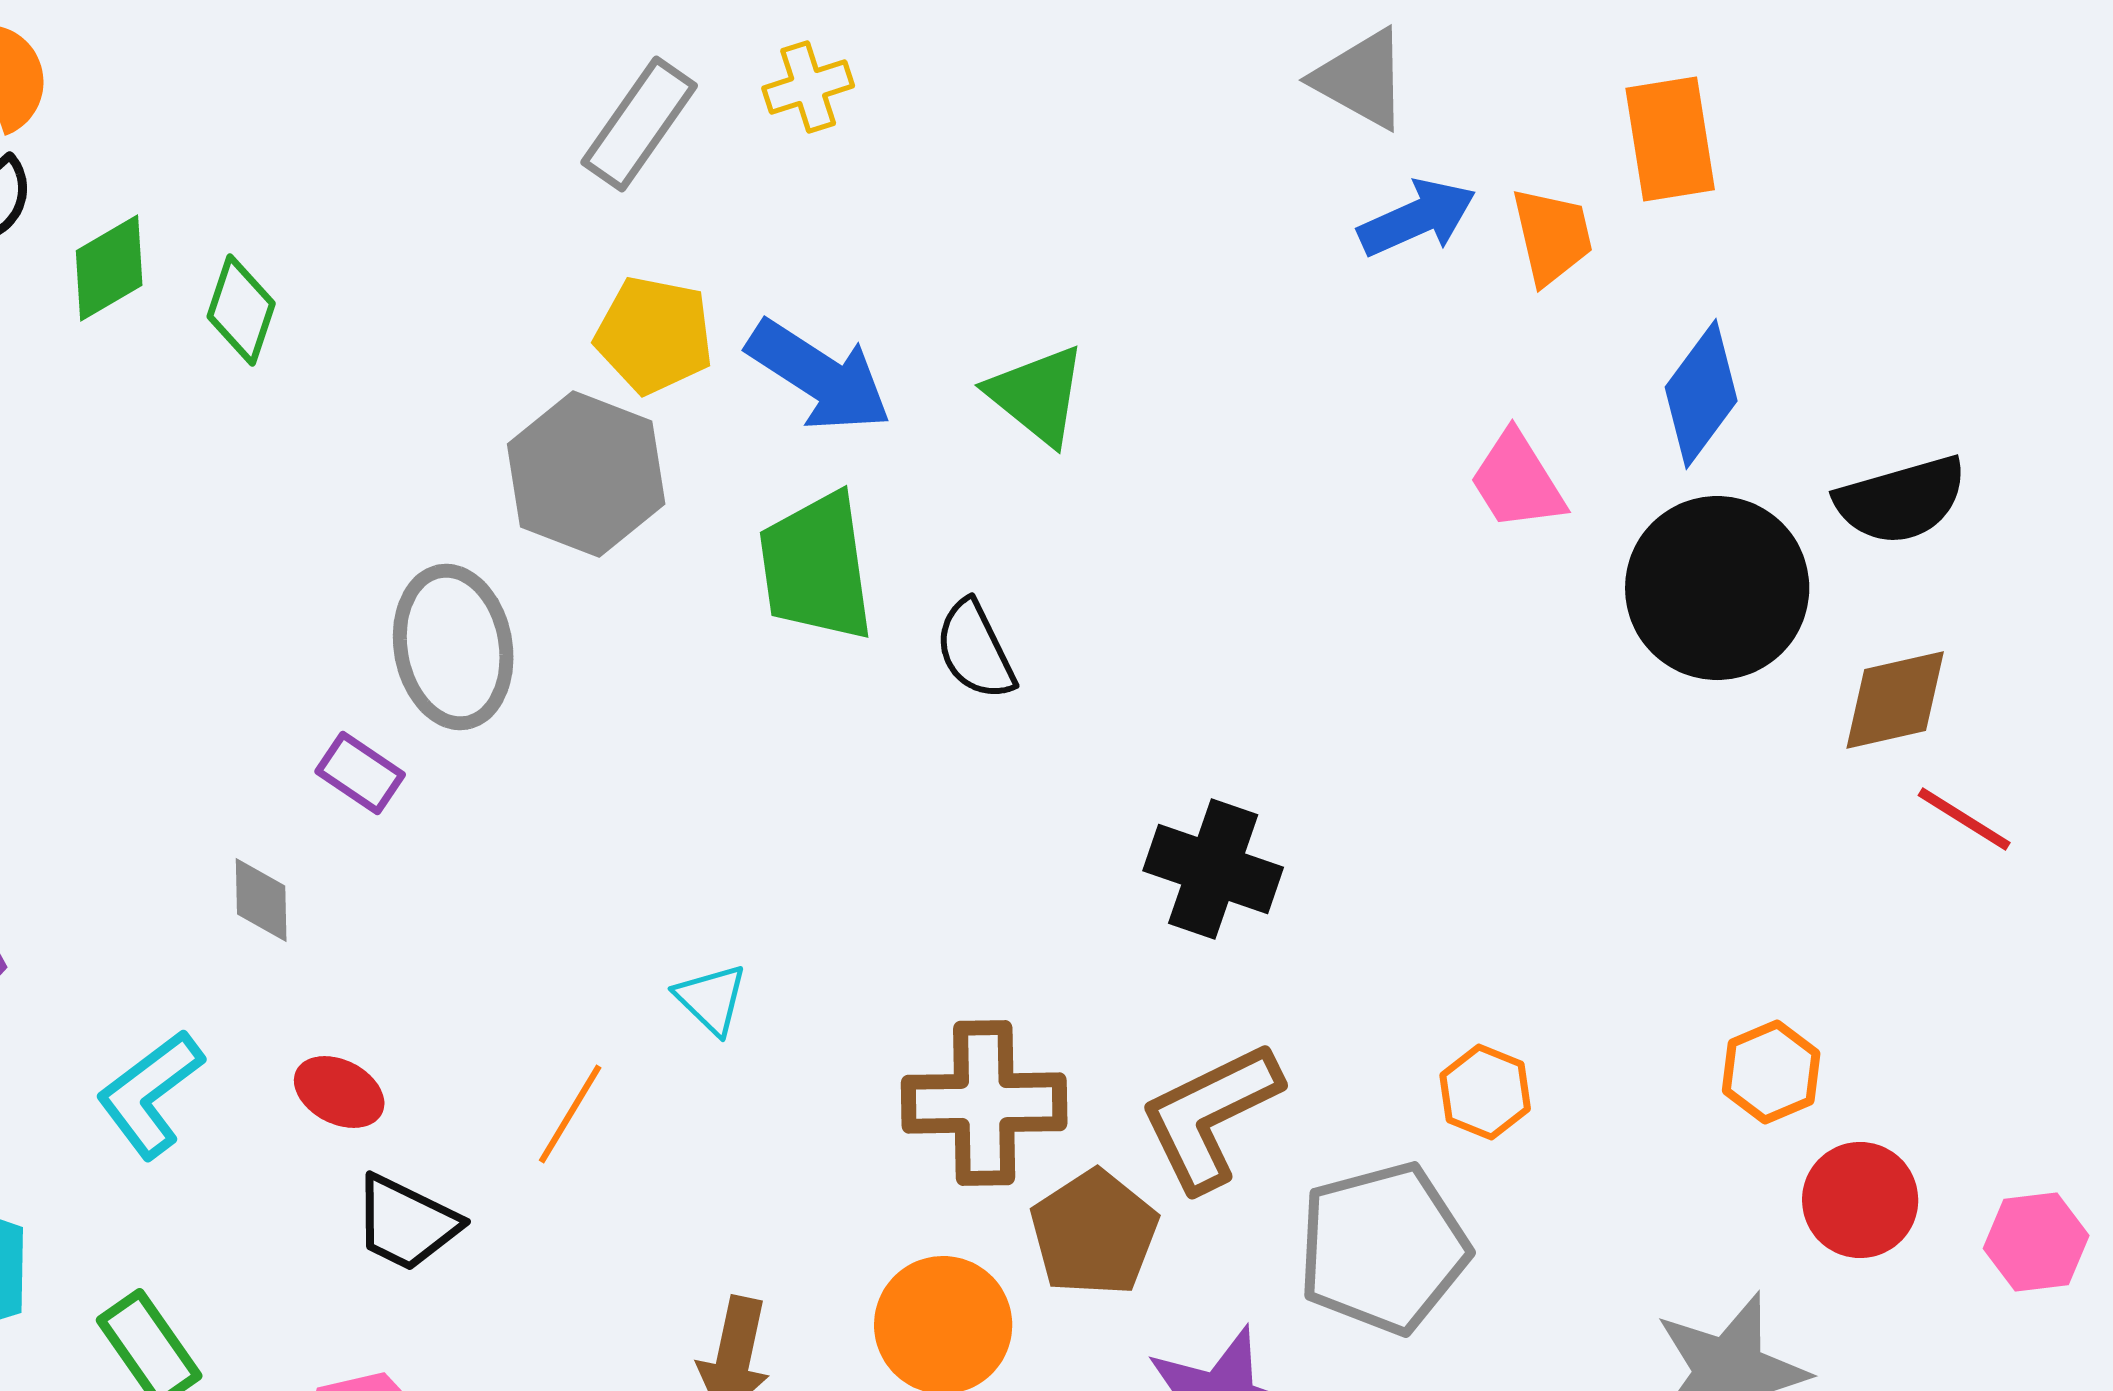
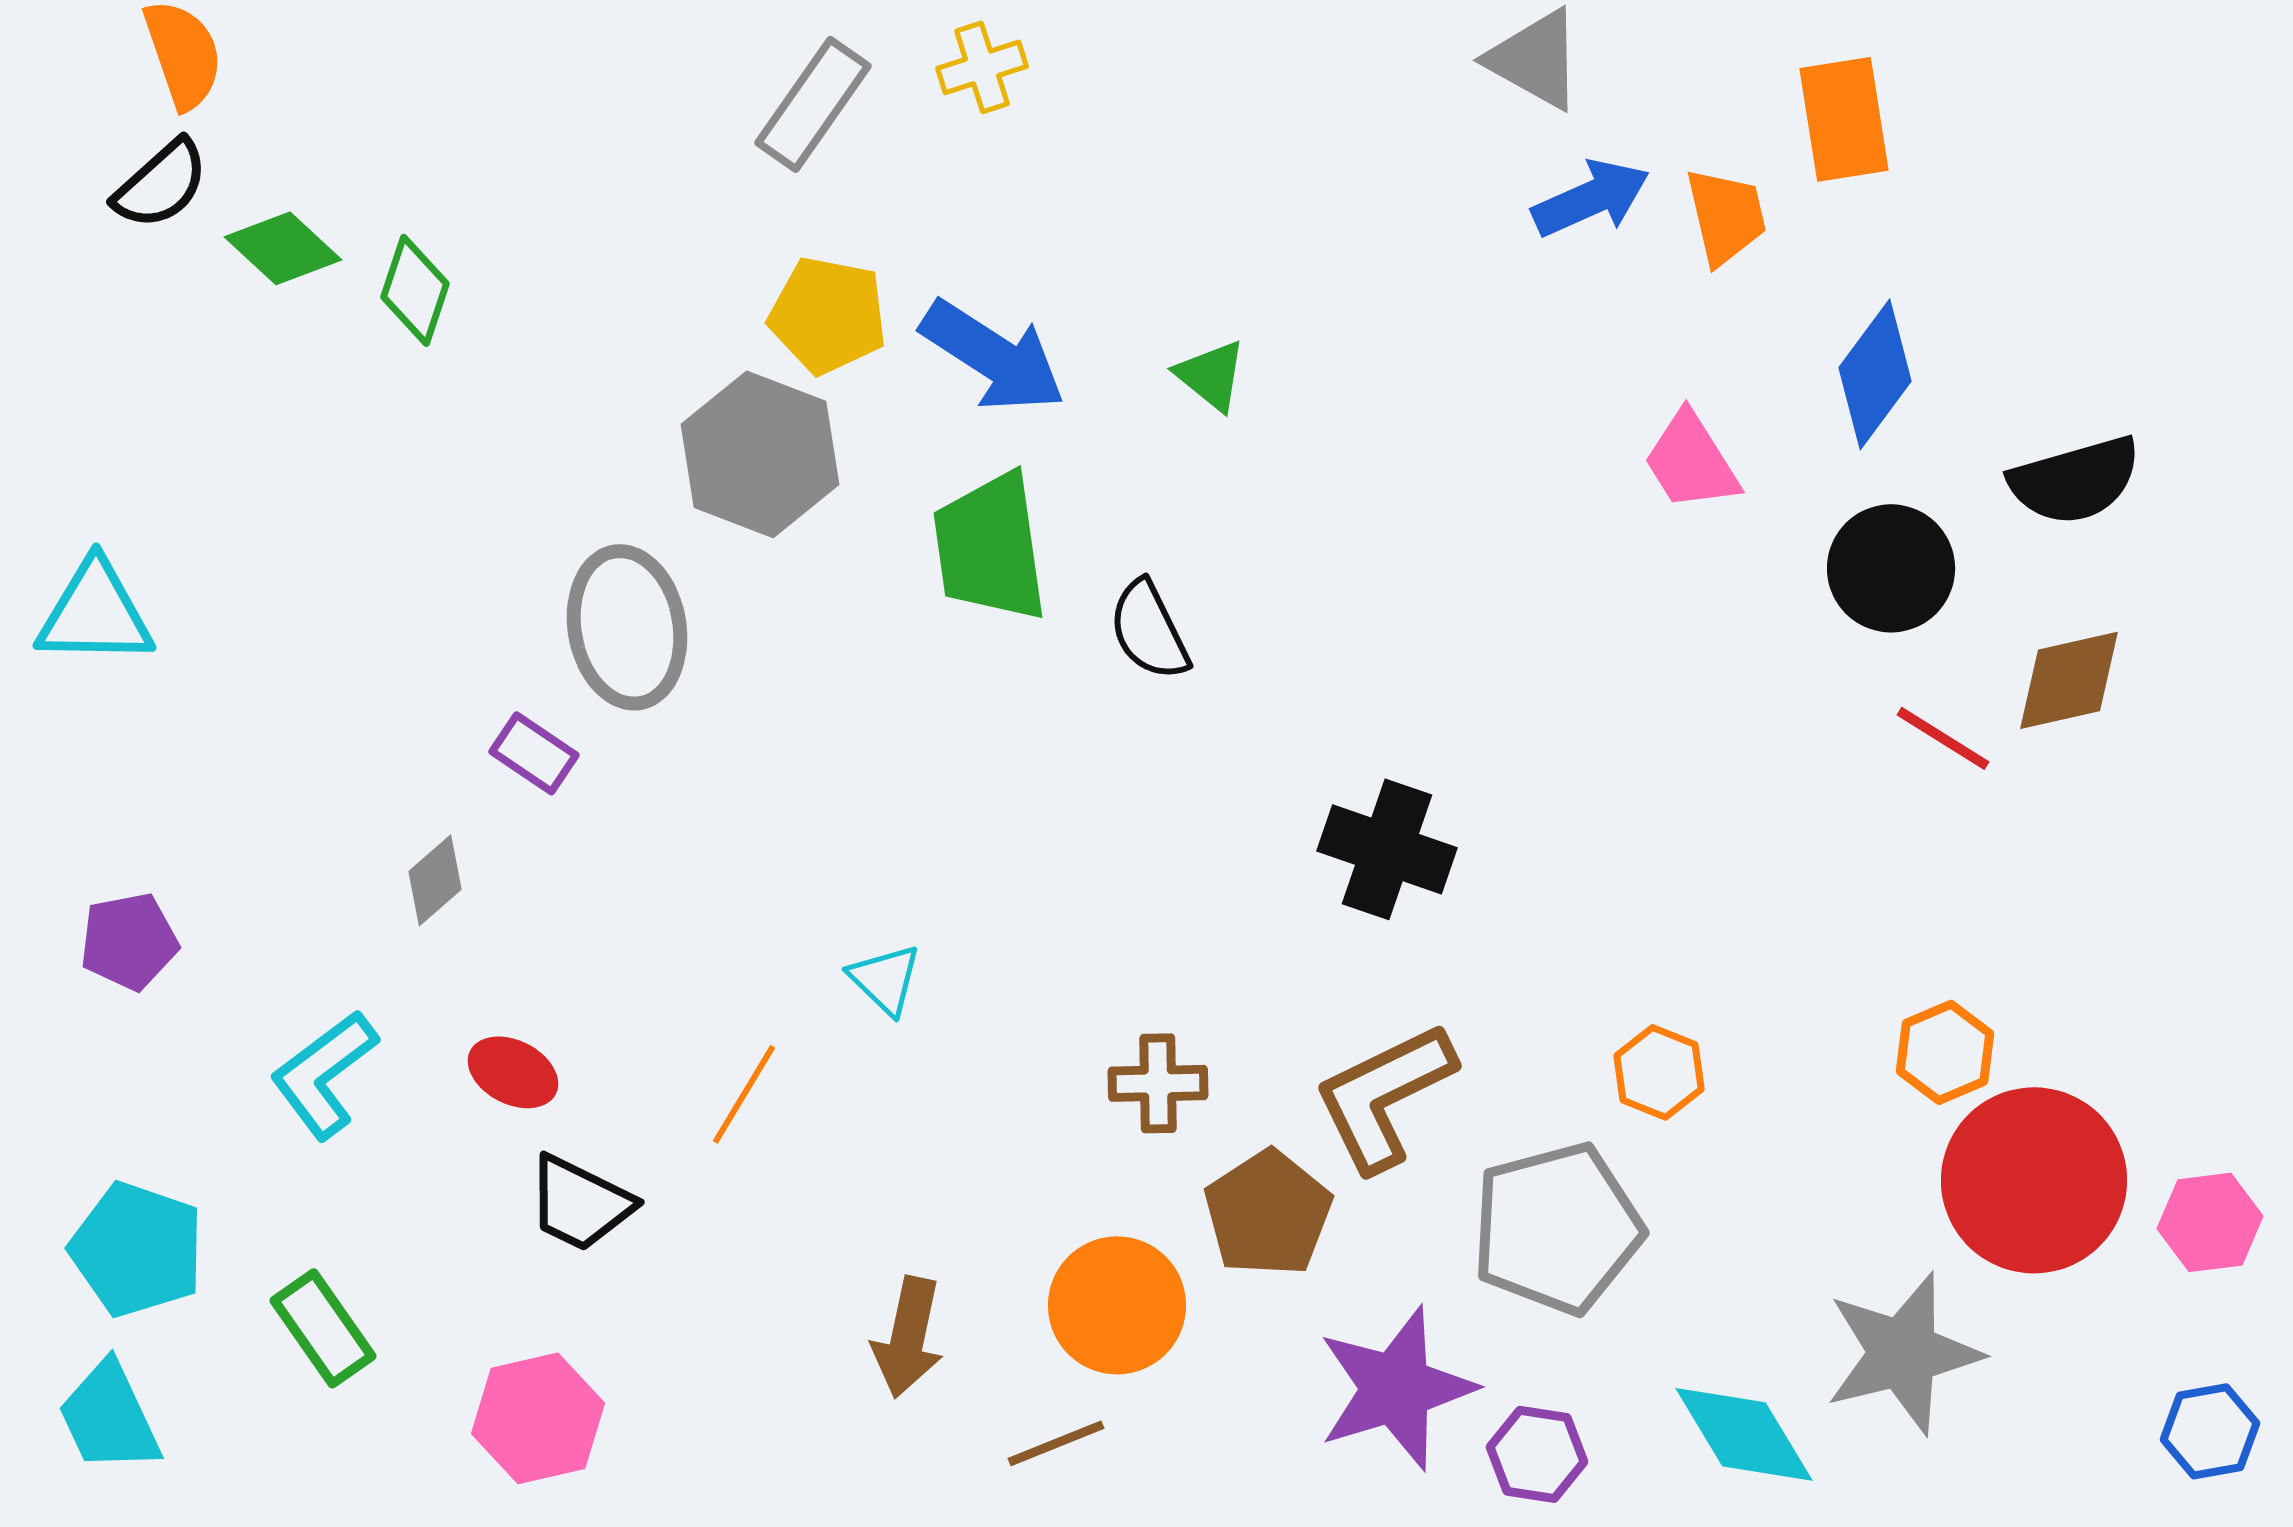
green diamond: (109, 268) -> (283, 248), turned 73
green triangle: (1037, 395) -> (1211, 375), size x0.7
black circle: (1717, 588) -> (1891, 568), size x0.7
red line: (1964, 819) -> (1943, 738), moved
gray diamond: (261, 900) -> (435, 880), turned 50
brown cross: (984, 1103) -> (1158, 1083), size x0.6
red circle: (1860, 1200) -> (2034, 1180), size x1.6

